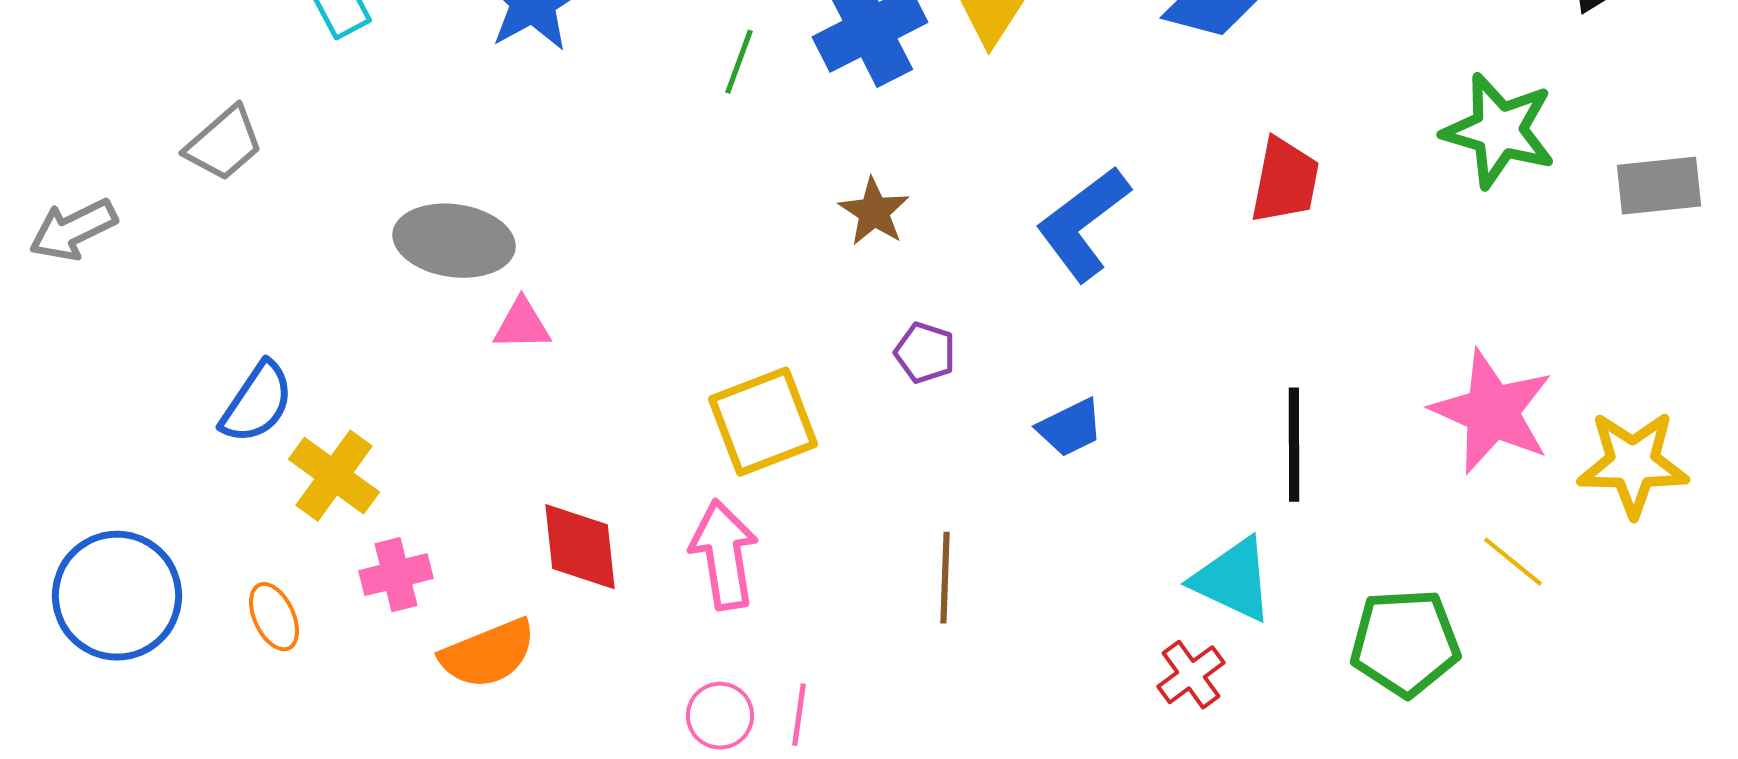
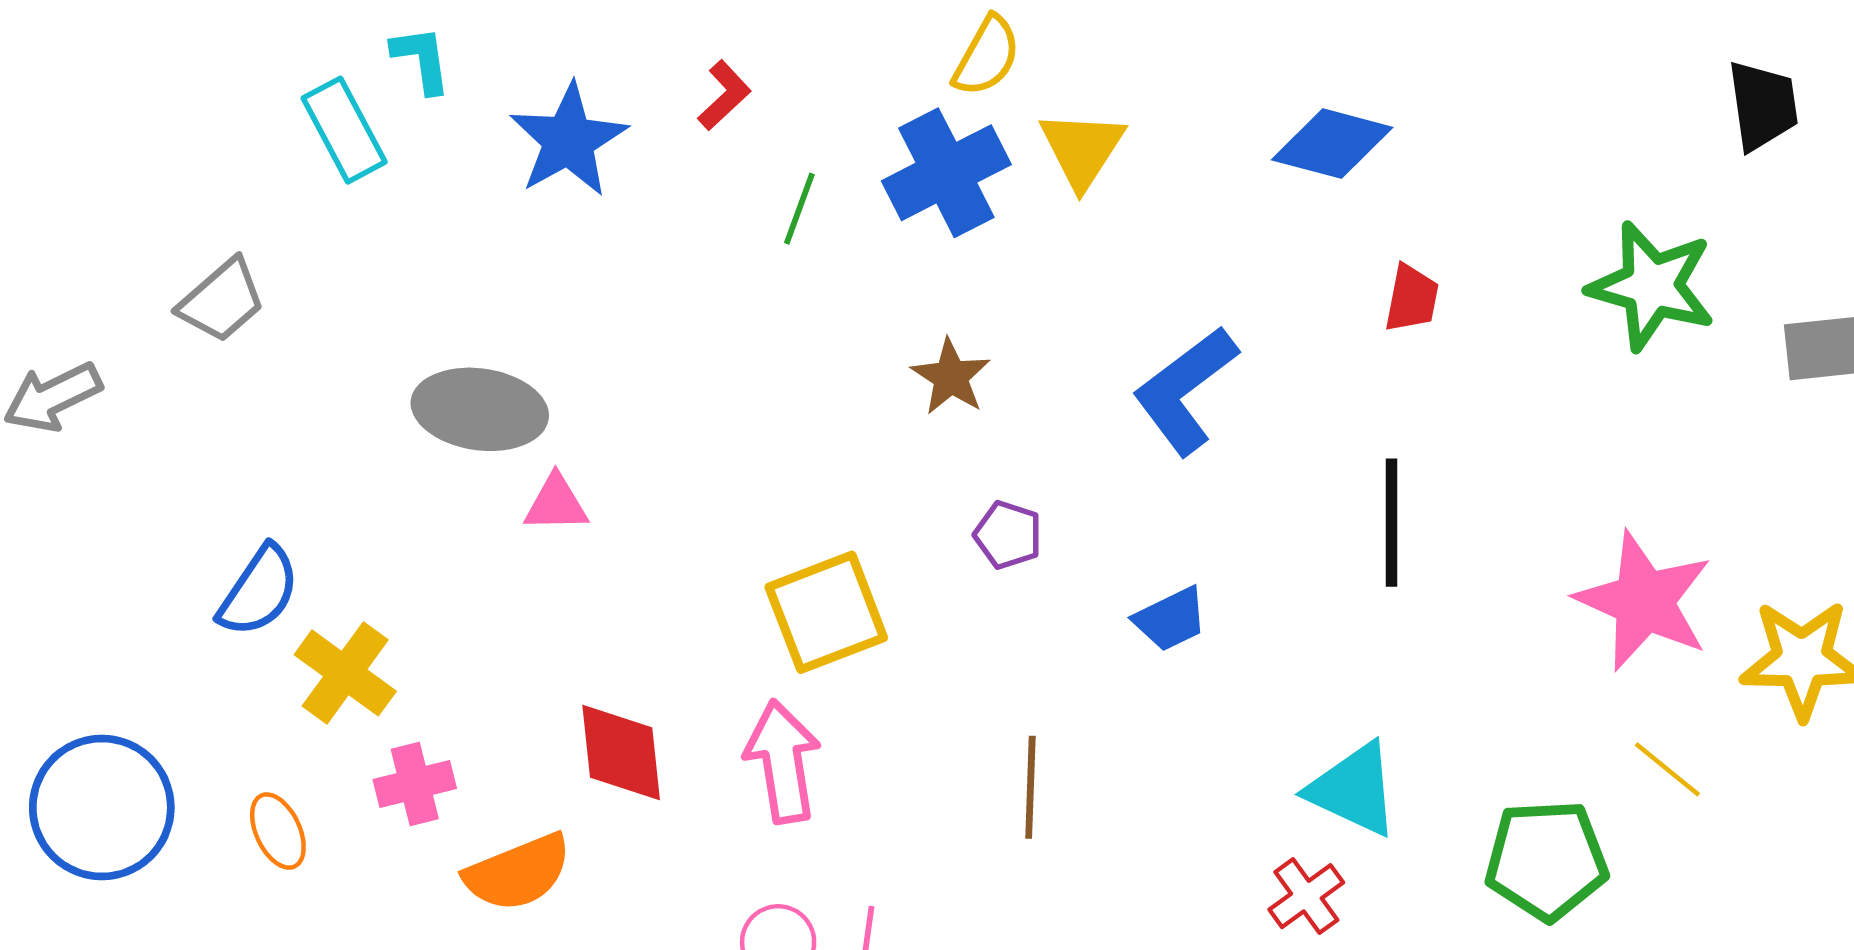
red trapezoid: (1285, 181) -> (1412, 298), moved, size x0.7
black line: (1294, 445) -> (1392, 523), moved

